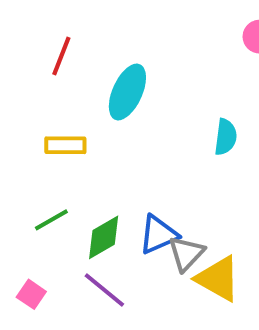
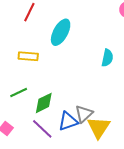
blue triangle: (158, 235) -> (68, 121), moved
yellow triangle: (218, 279) -> (99, 127), turned 30

